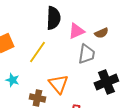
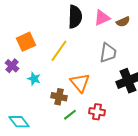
pink triangle: (76, 31) -> (102, 18), moved
brown semicircle: (101, 33) -> (123, 22), moved

